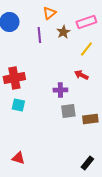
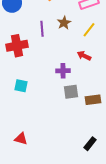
brown star: (63, 32) -> (64, 23), moved
purple line: (39, 35) -> (42, 29), moved
red cross: (14, 78) -> (17, 46), moved

